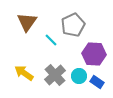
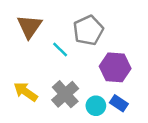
cyan circle: (79, 76) -> (96, 106), moved

